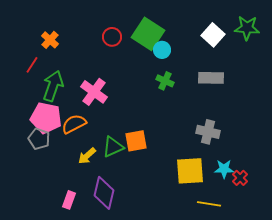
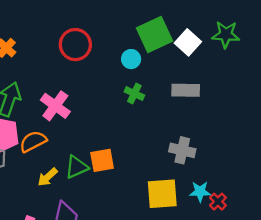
green square: (148, 34) -> (154, 35), moved, turned 32
red circle: (112, 37) -> (75, 45), size x1.5

